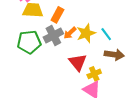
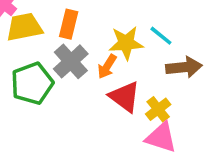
orange arrow: (70, 33) -> (107, 66), moved
yellow star: (86, 33) -> (126, 43), turned 30

